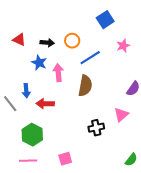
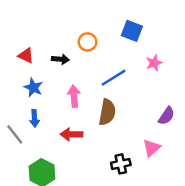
blue square: (105, 20) -> (132, 31), turned -36
orange circle: (72, 41) -> (88, 42), moved
blue star: (39, 63) -> (33, 88), moved
red arrow: (45, 104) -> (72, 134), moved

